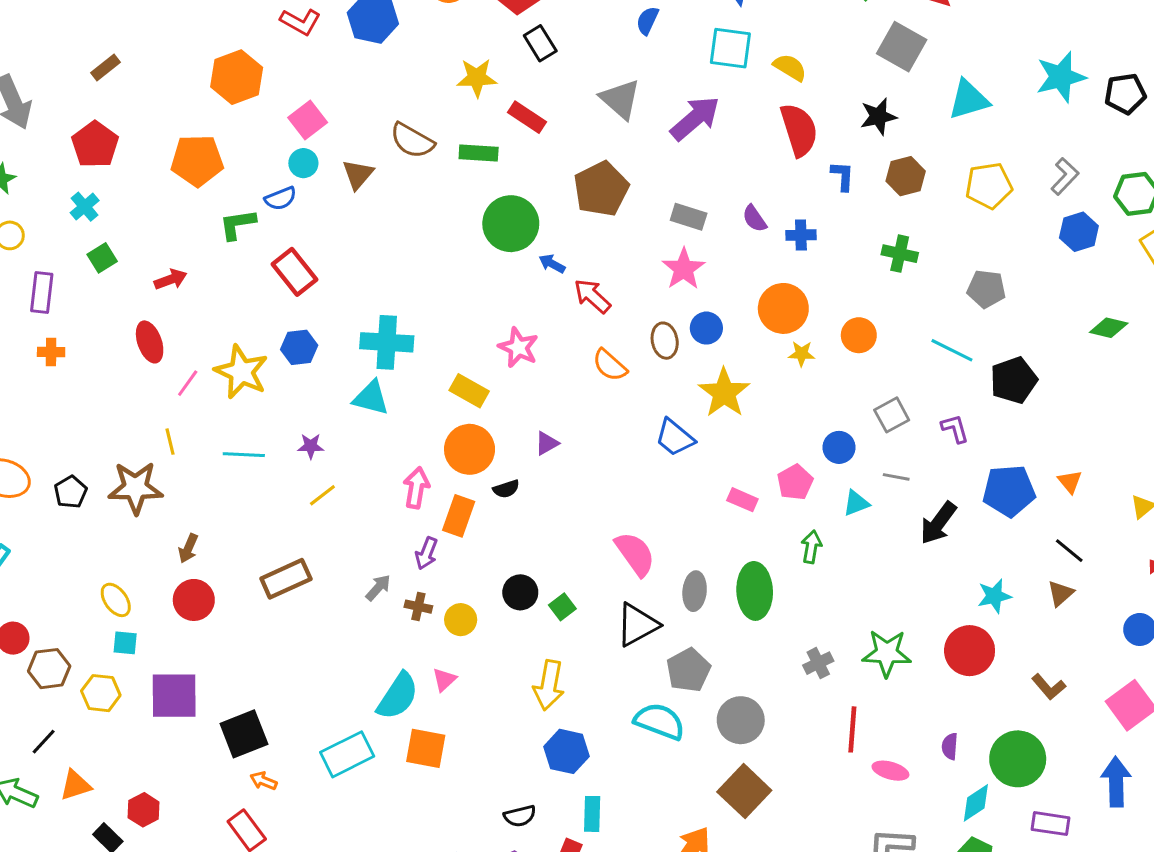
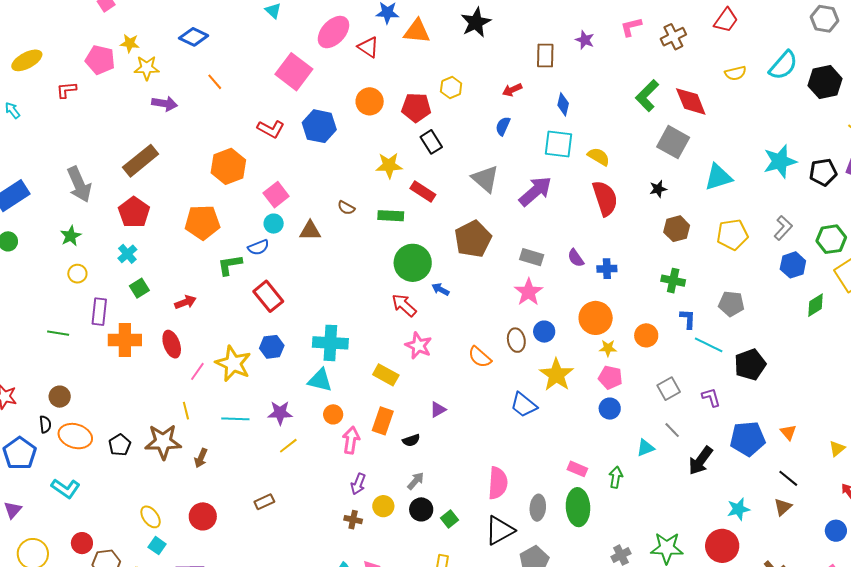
brown rectangle: (105, 68) -> (141, 161), size x1.8
black star: (878, 116) -> (658, 189), size x0.7
brown semicircle: (412, 141) -> (346, 208), size x0.6
brown triangle: (358, 174) -> (310, 231), turned 50
blue L-shape: (843, 176) -> (688, 319), moved
red arrow: (592, 296) -> (404, 305), moved
green diamond: (1109, 328) -> (816, 305), moved, turned -45
orange cross: (51, 352) -> (125, 340), moved, size x1.8
purple star: (311, 446) -> (280, 413), size x1.4
blue circle: (839, 447) -> (610, 409), moved
orange circle: (470, 449) -> (333, 414), moved, size x0.6
gray line: (896, 477) -> (672, 430), turned 36
pink pentagon: (795, 482) -> (610, 377), moved, turned -30
pink rectangle: (742, 500) -> (577, 469), moved
orange rectangle: (459, 516) -> (383, 421), moved
brown arrow: (188, 548) -> (201, 458), moved
pink semicircle: (635, 554) -> (498, 483), turned 40
brown rectangle: (286, 579) -> (264, 502), size x0.6
gray arrow: (378, 588) -> (416, 481), moved
yellow circle: (461, 620) -> (383, 506), moved
cyan square: (125, 643) -> (157, 546), turned 30

